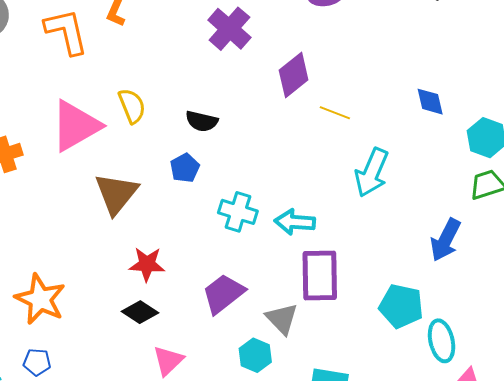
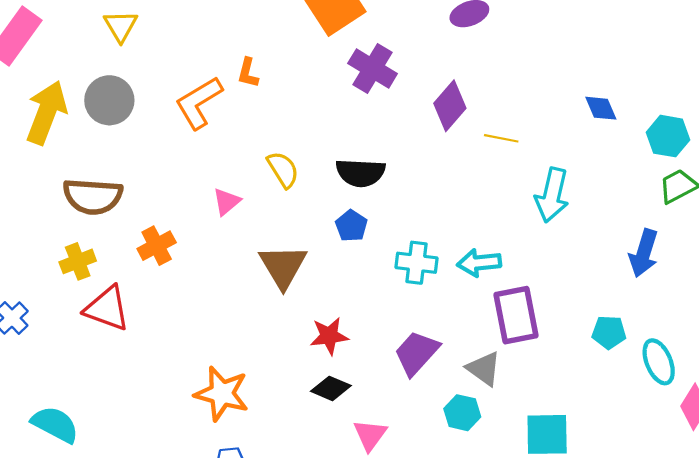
orange L-shape: (66, 32) -> (199, 103), turned -98
black semicircle: (202, 121) -> (360, 173), size x1.4
pink triangle: (76, 126) -> (227, 202), size x0.5
cyan pentagon: (401, 306) -> (609, 332), size x0.7

